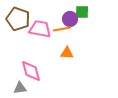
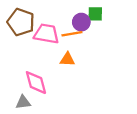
orange triangle: (67, 53) -> (67, 59), moved

